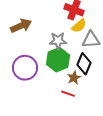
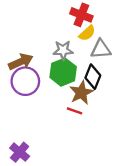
brown arrow: (21, 26) -> (21, 62), moved
brown star: (74, 78) -> (81, 93), size x1.5

